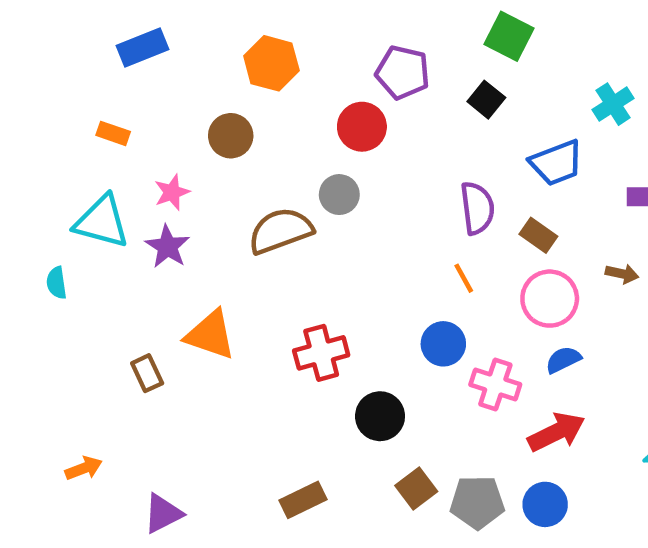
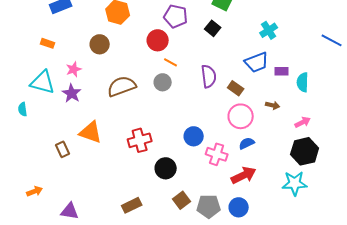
blue trapezoid: (556, 163) -> (257, 62), moved
gray circle: (339, 195) -> (163, 82), moved
orange line: (464, 278) -> (171, 62), moved, turned -32
purple triangle: (163, 513) -> (70, 211), turned 36

